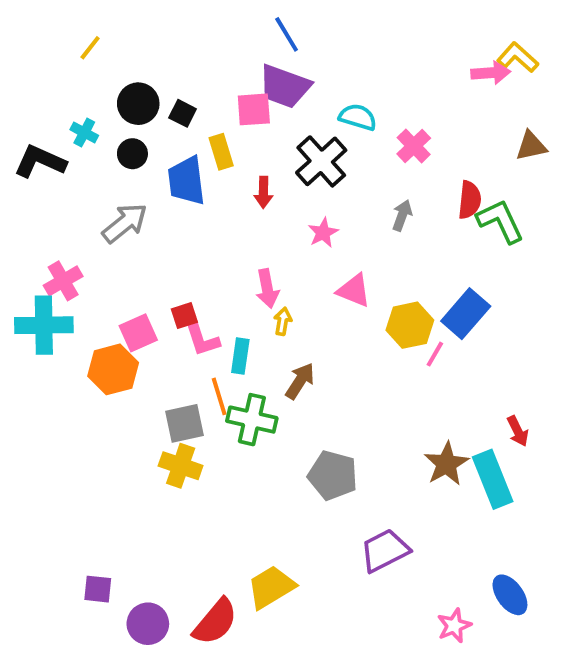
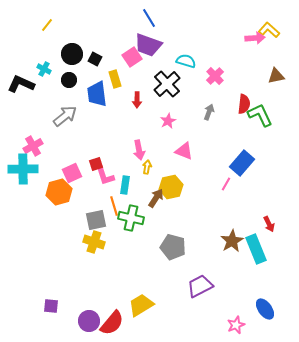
pink square: (254, 109) -> (132, 57), turned -30
yellow hexagon: (410, 325) -> (171, 187), moved
purple circle: (148, 624) -> (89, 321), moved

